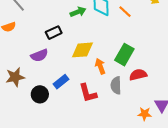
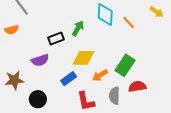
green arrow: (78, 12) -> (78, 28), moved, turned -42
orange arrow: (100, 66) -> (100, 75), turned -105
blue rectangle: (61, 82) -> (69, 79), moved

